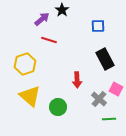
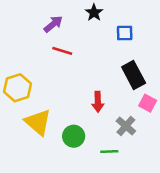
black star: (62, 10) -> (94, 13), moved
yellow hexagon: (25, 64) -> (18, 88), moved
pink square: (116, 89) -> (148, 103), moved
green line: (109, 119) -> (109, 152), moved

